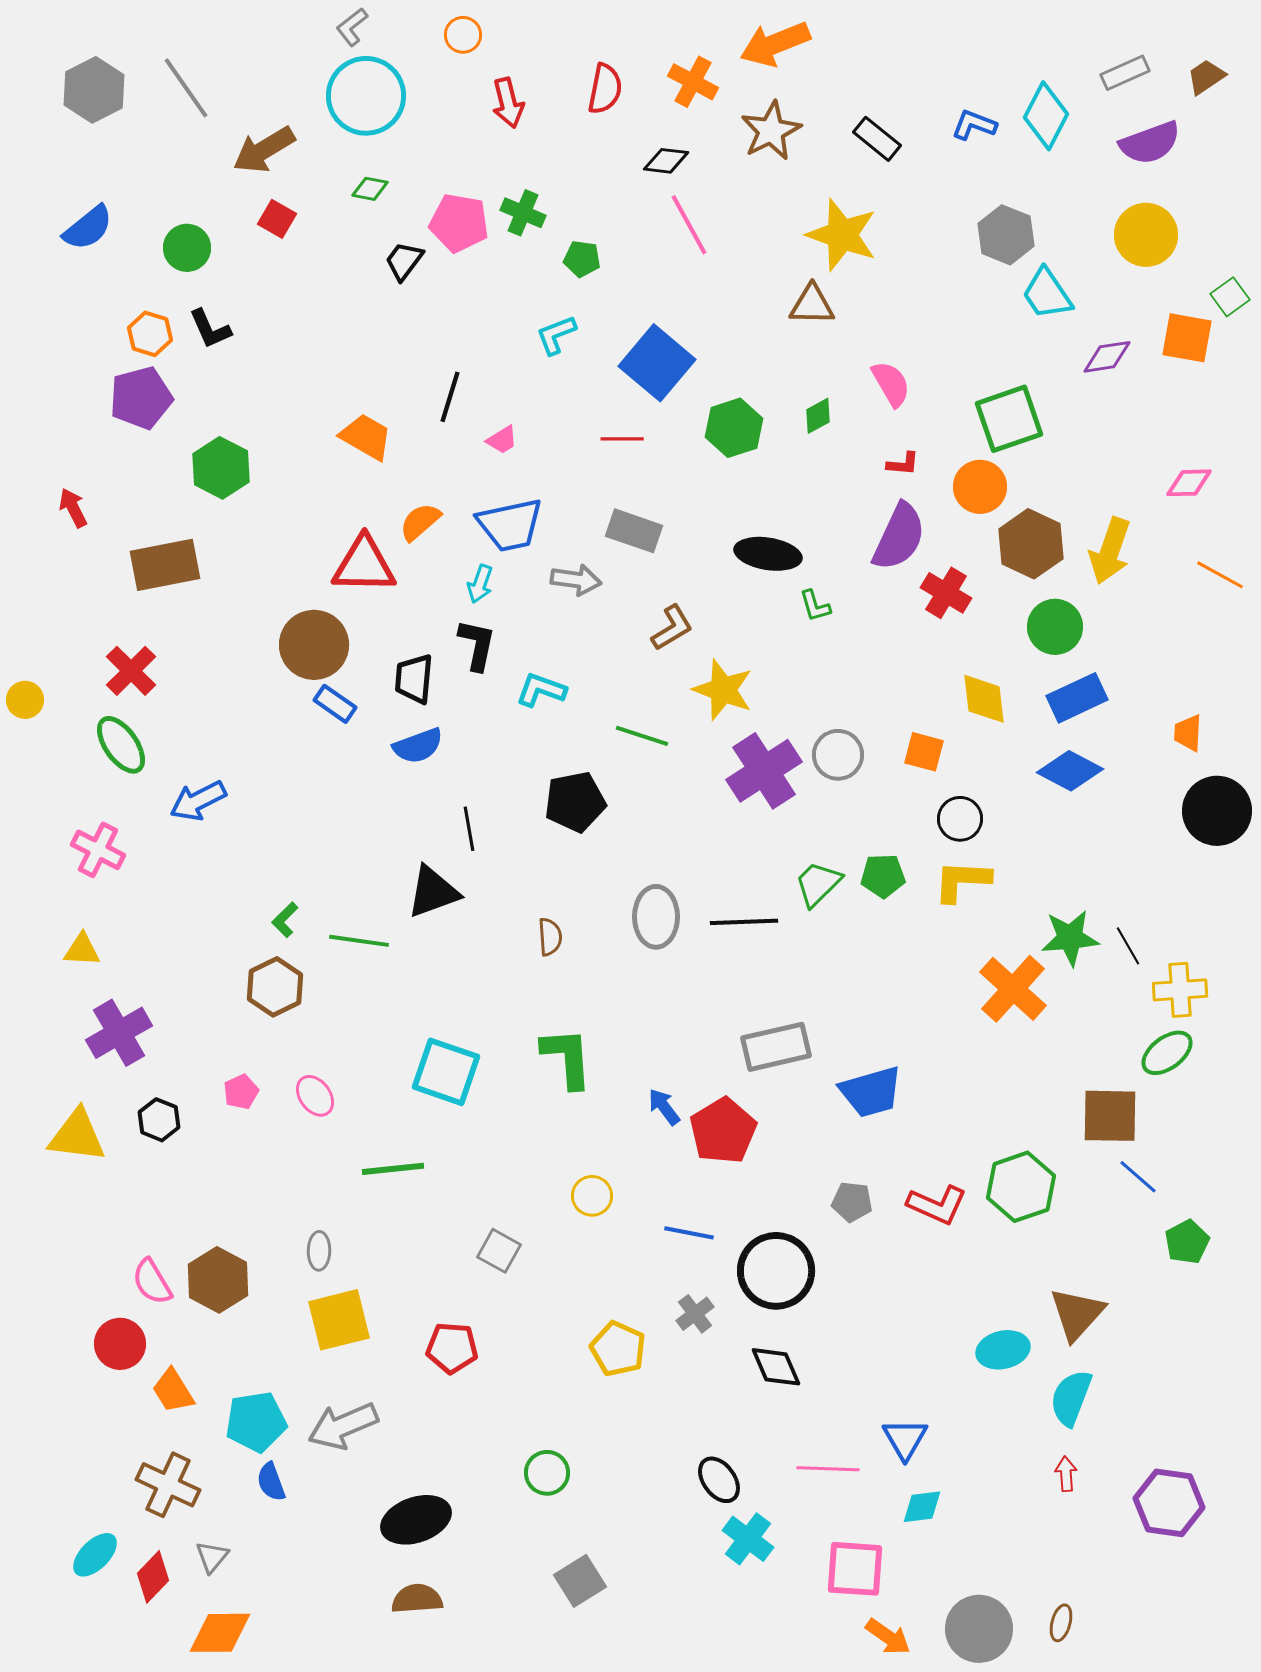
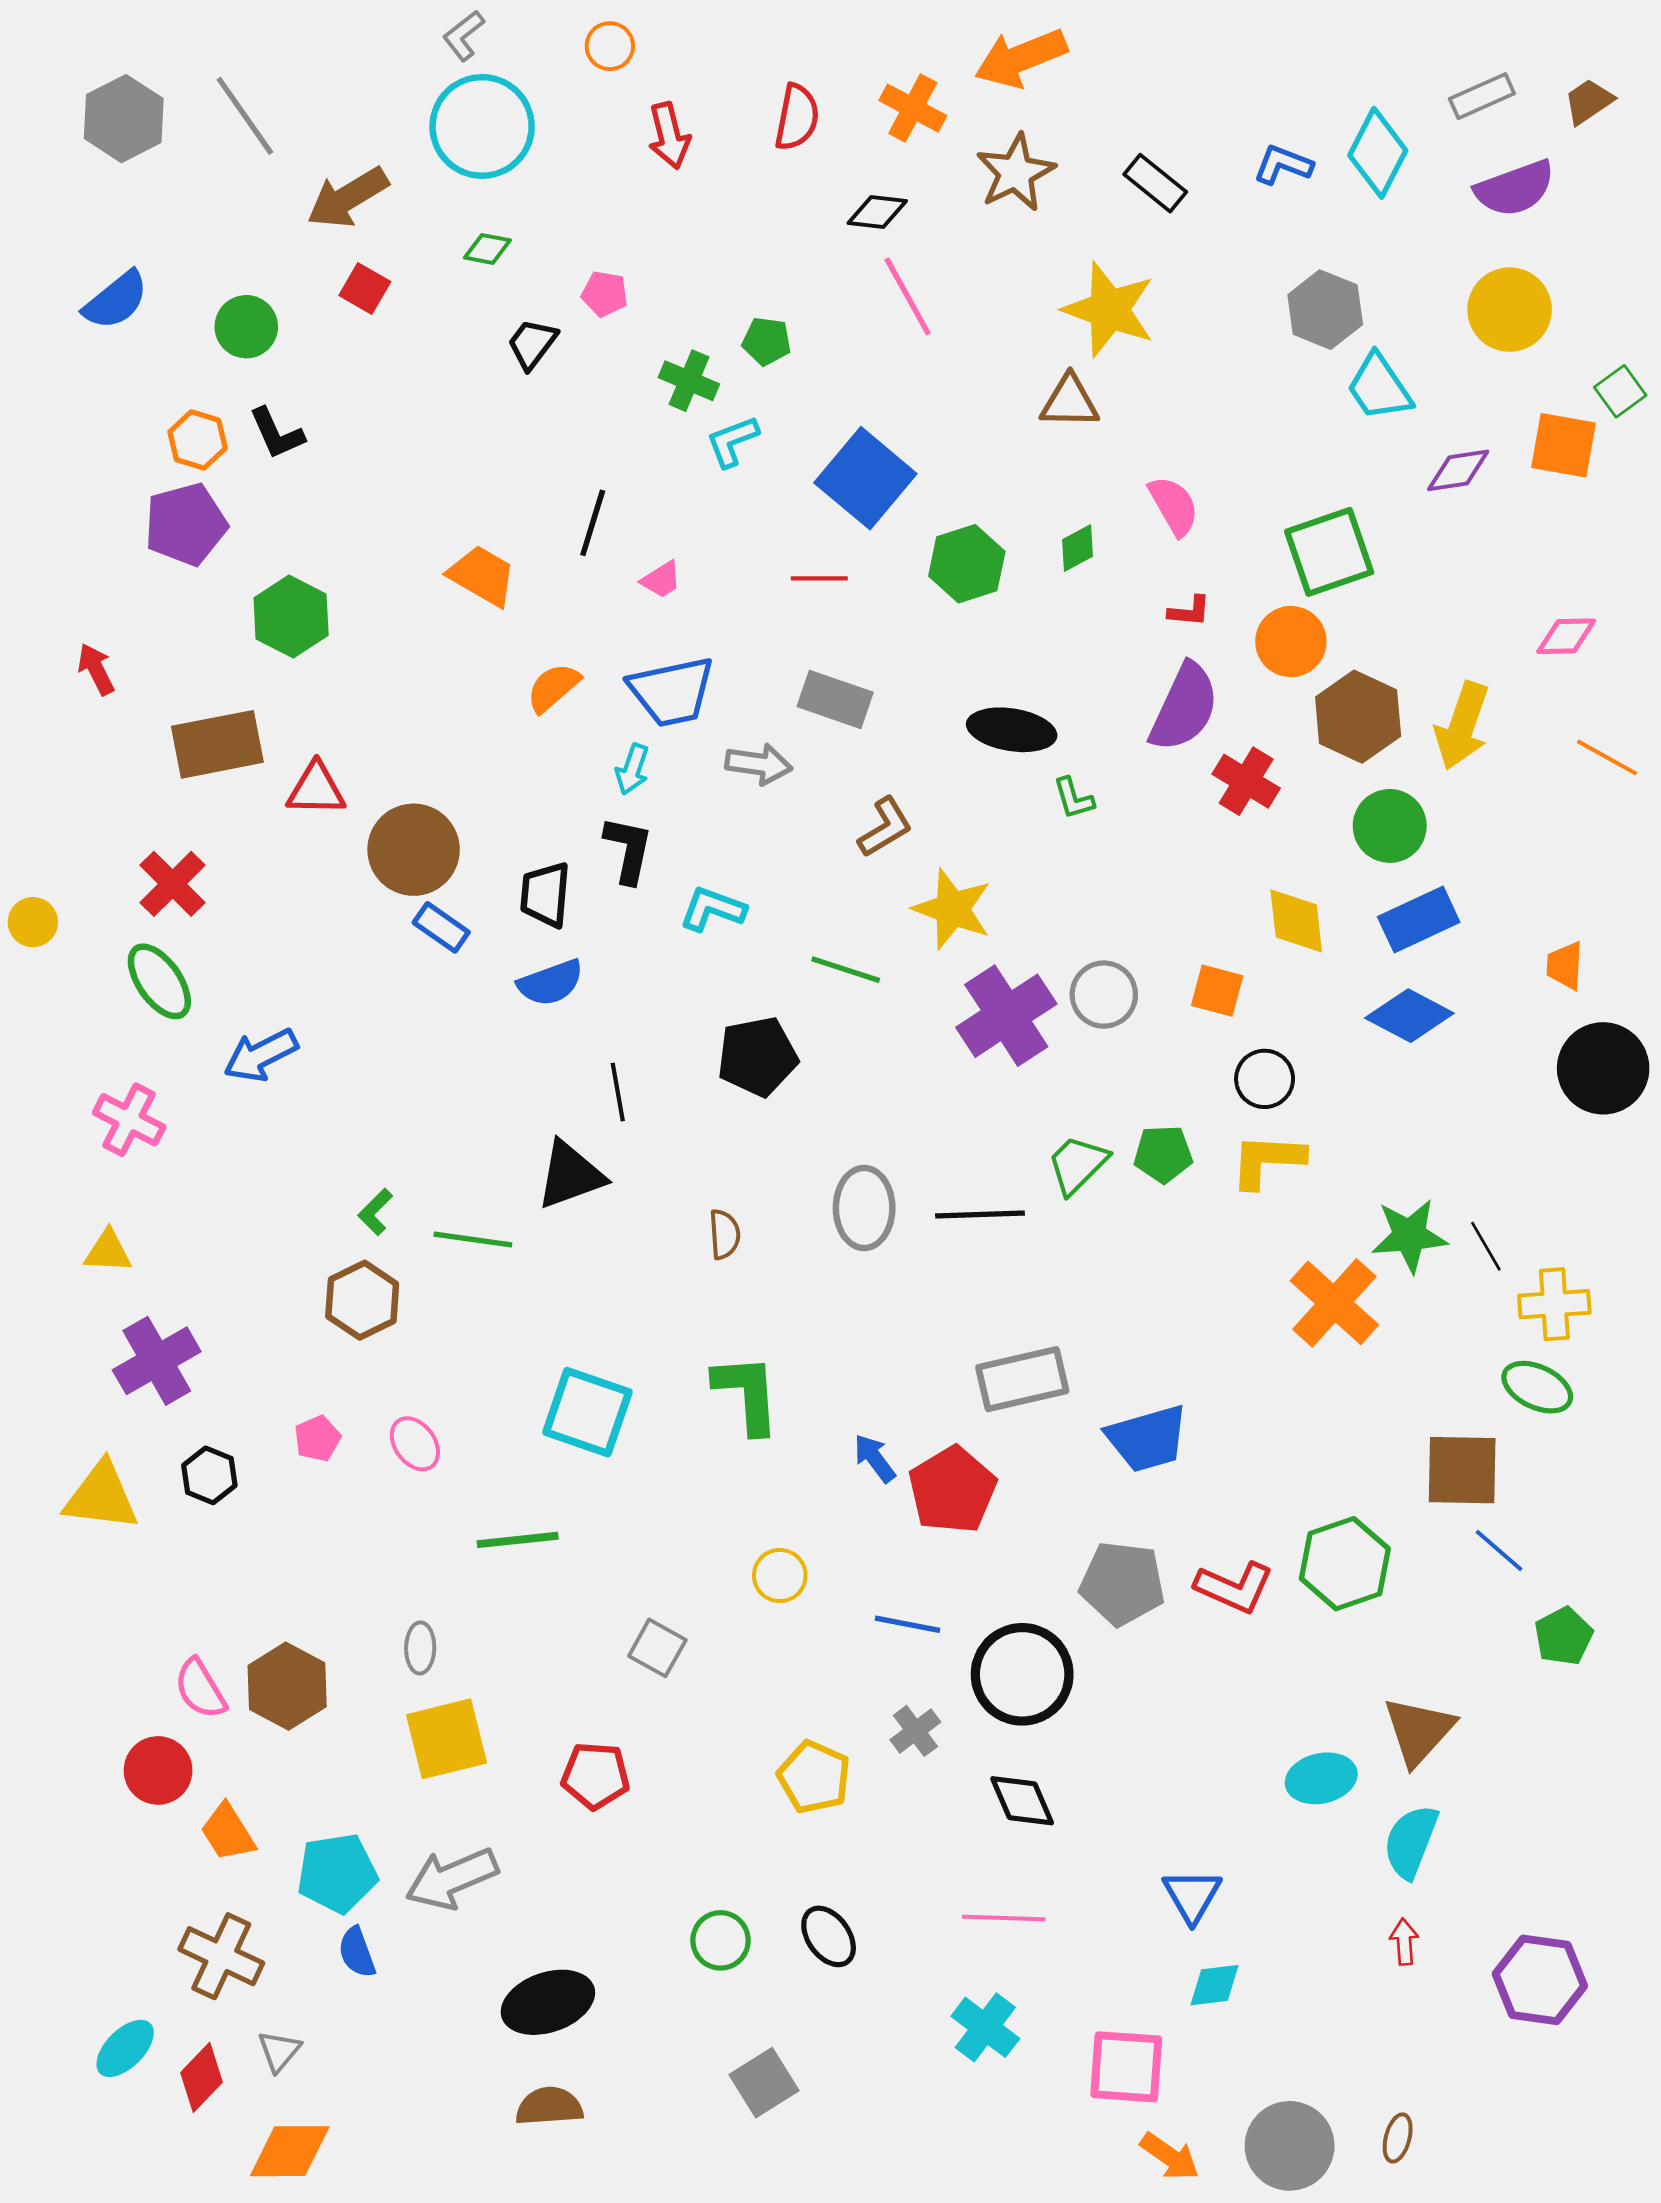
green cross: (523, 213) -> (689, 381), moved
pink pentagon: (459, 223) -> (605, 294), size x0.6
red triangle: (364, 565) -> (316, 789), moved, size x0.7
green ellipse: (1167, 1053) -> (1537, 1387), turned 62
gray pentagon: (852, 1202) -> (1122, 1583), size x1.6
pink line: (828, 1469) -> (1004, 1918), moved
black ellipse: (719, 1480) -> (829, 1936), moved

